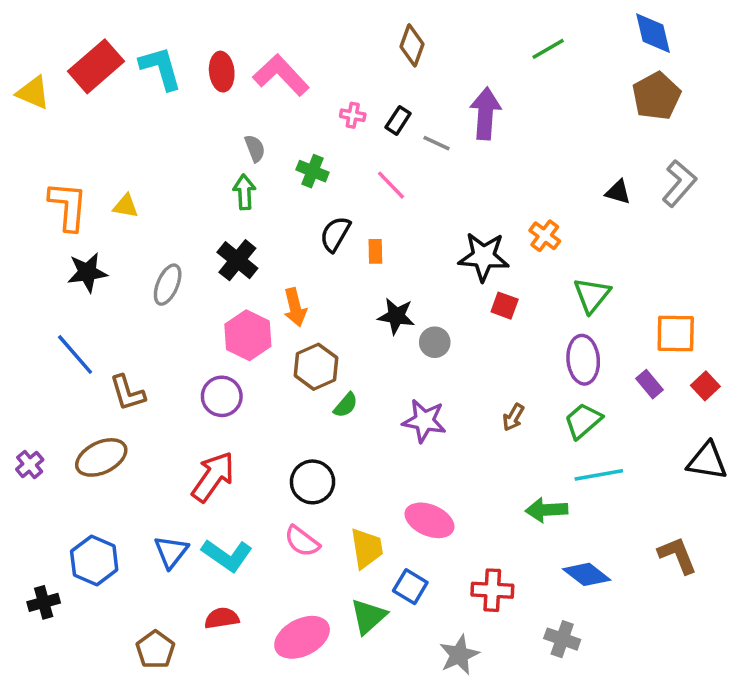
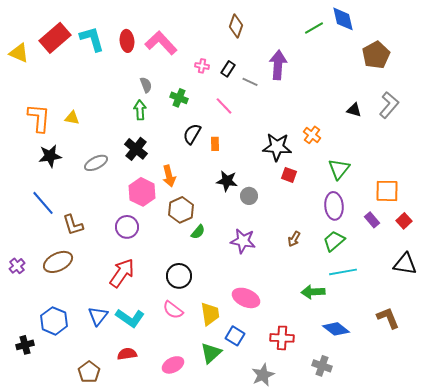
blue diamond: (653, 33) -> (343, 19), moved
gray ellipse: (168, 285) -> (96, 163), turned 40
pink ellipse: (302, 637) -> (173, 365), size x0.7

